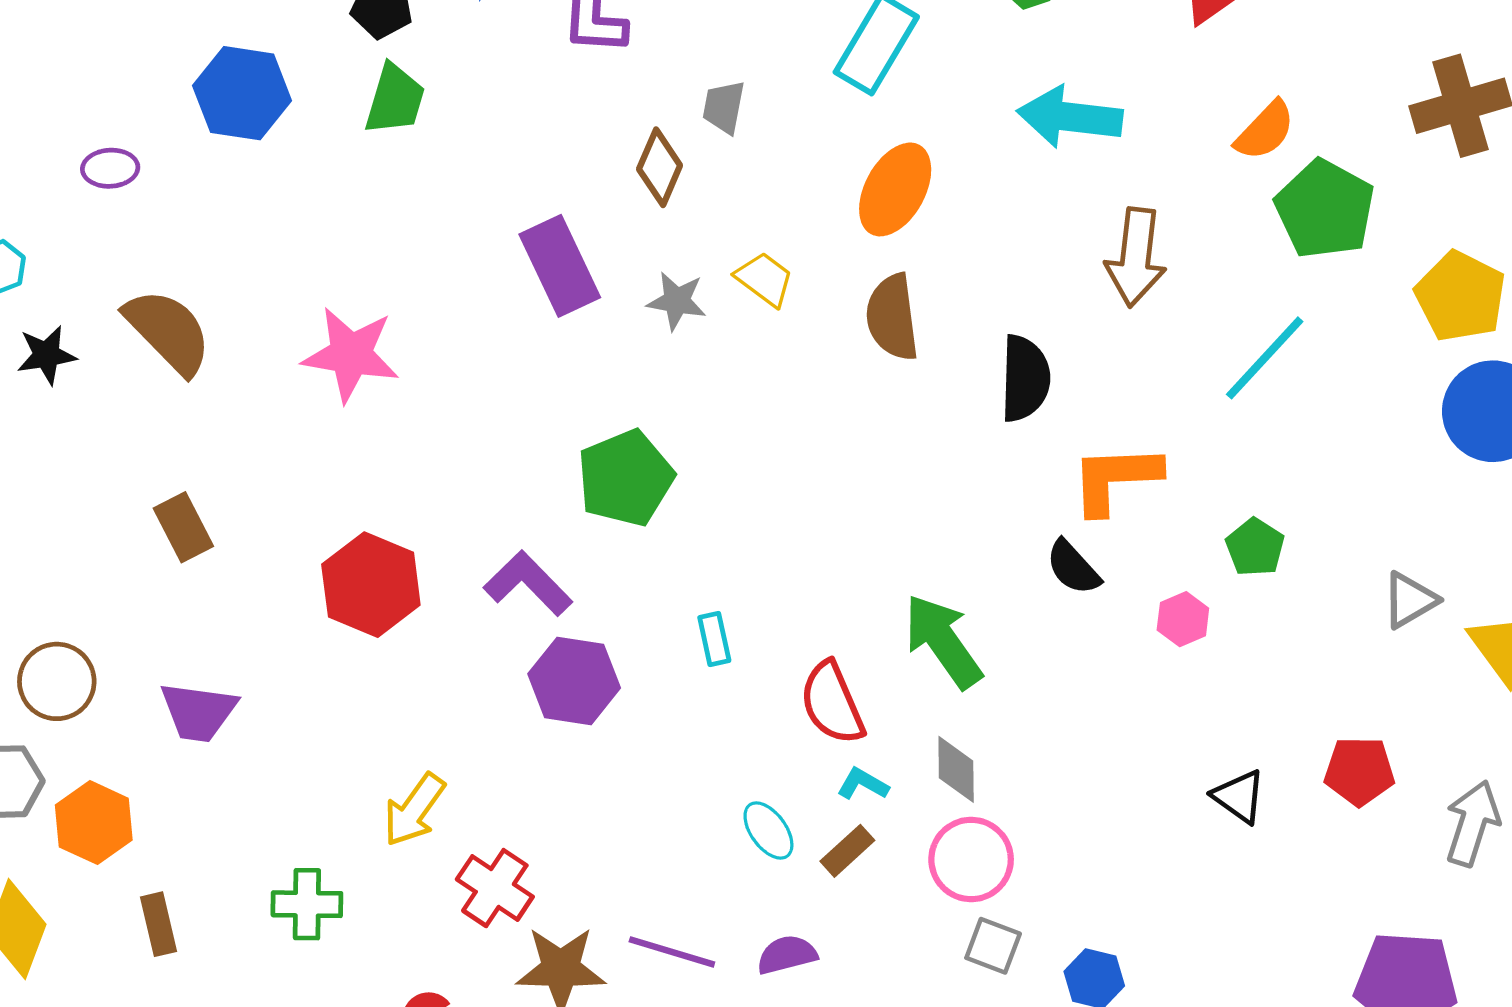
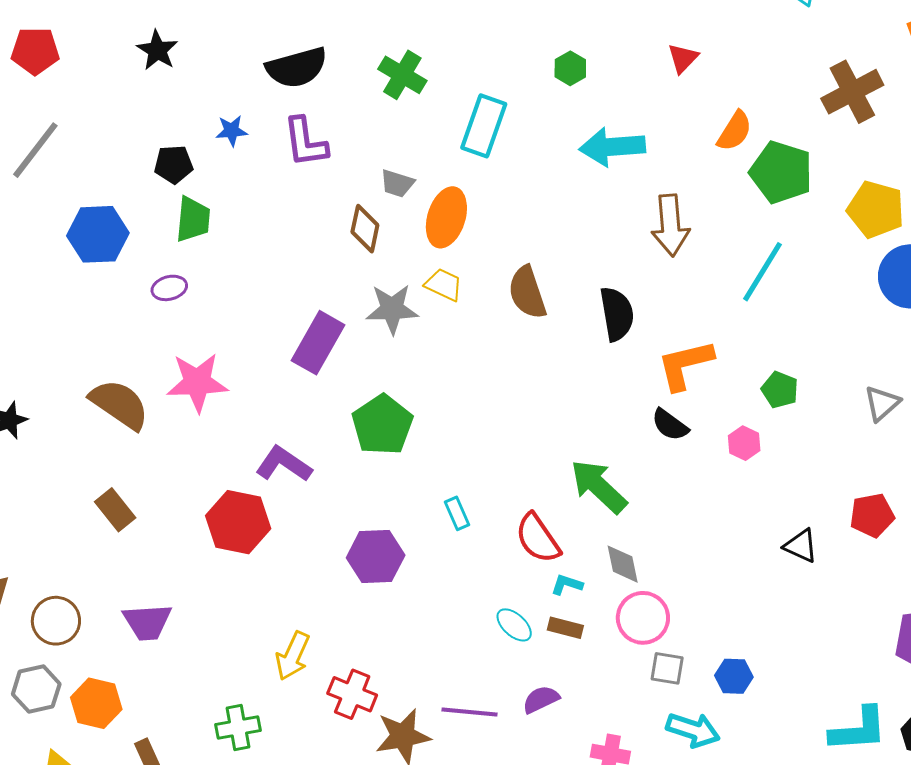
gray trapezoid: (724, 107) -> (397, 183), turned -72
purple ellipse: (110, 168) -> (169, 288), moved
orange ellipse: (895, 189) -> (446, 217), moved
purple rectangle: (560, 266) -> (318, 343), moved, turned 66
gray star: (677, 301) -> (392, 309), size x1.4
brown semicircle: (168, 331) -> (120, 404), moved
purple L-shape: (528, 583) -> (284, 464), moved
brown rectangle: (847, 851) -> (565, 628), turned 68

